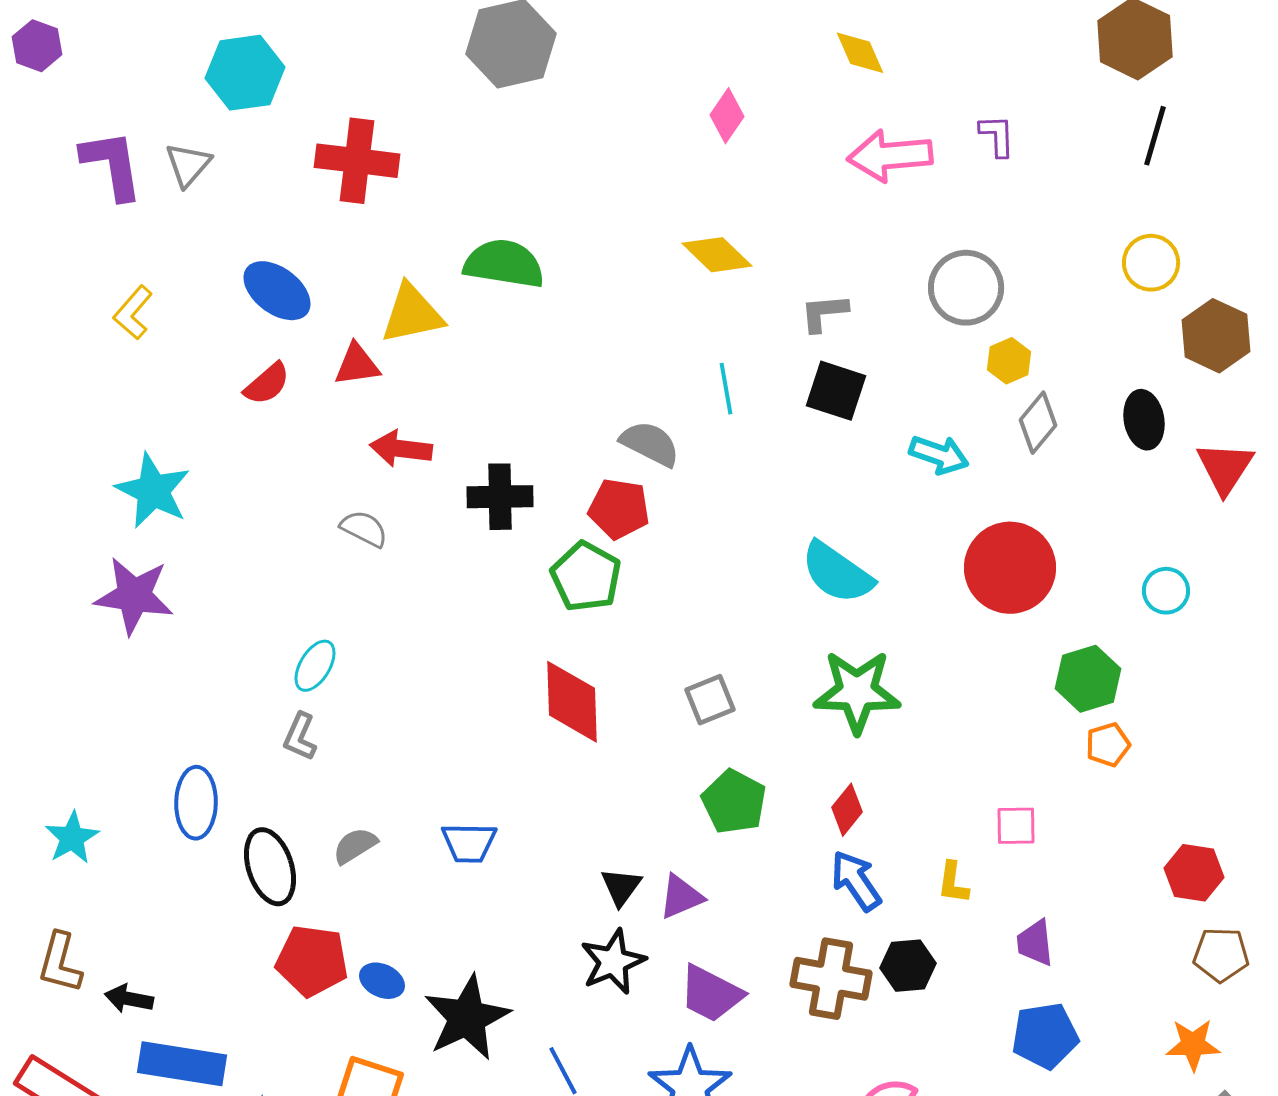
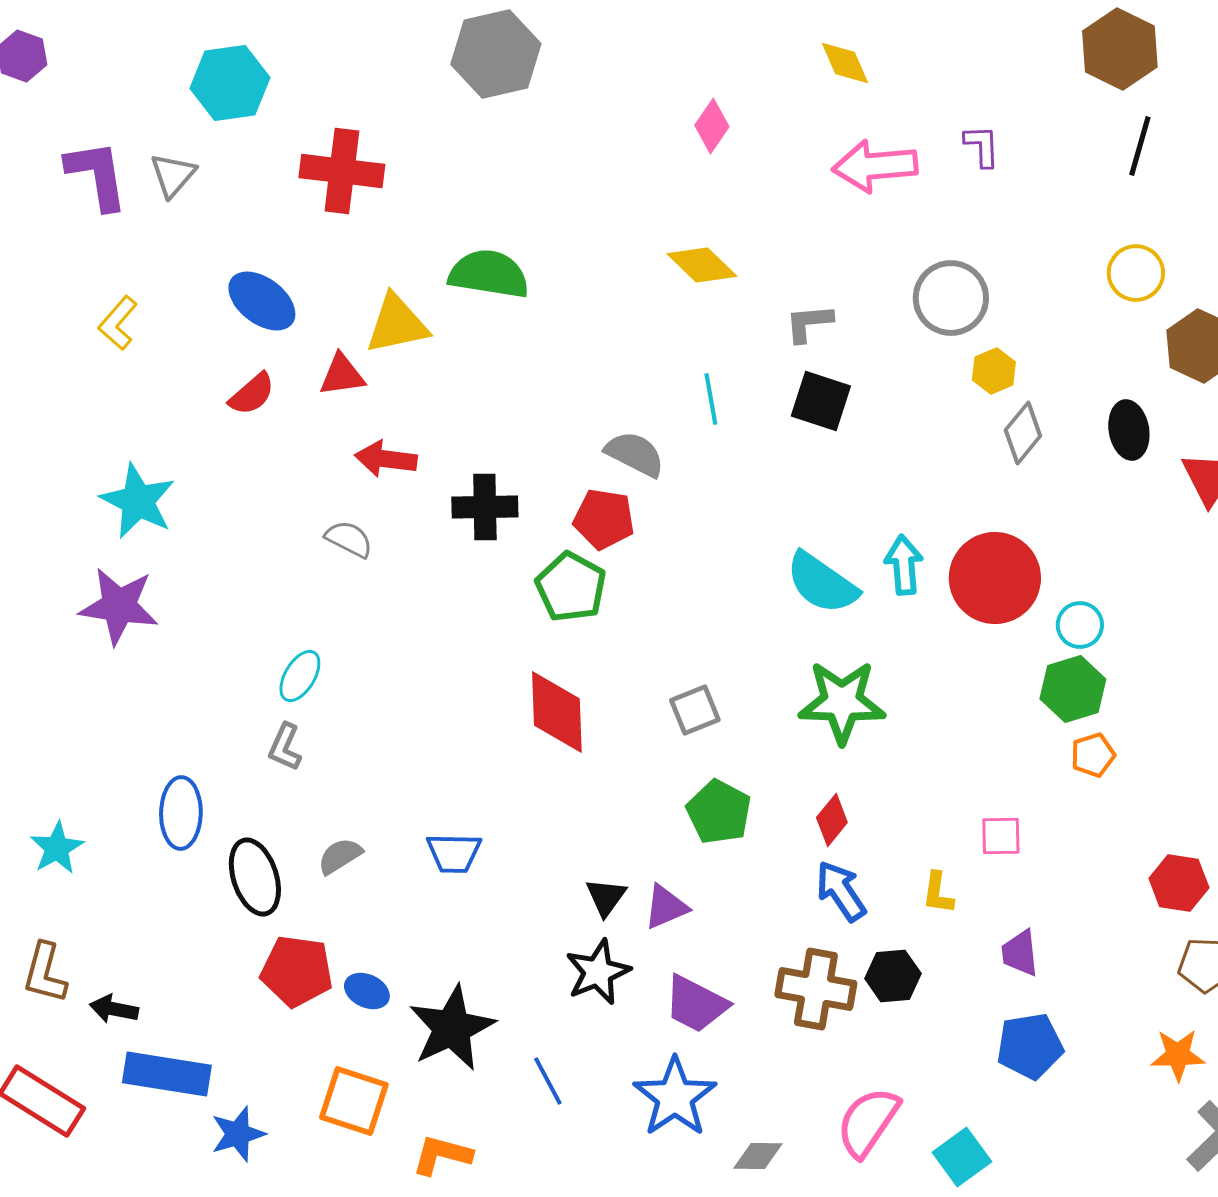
cyan arrow: (939, 455) -> (904, 565), moved, turned -114
cyan circle: (1166, 591) -> (1080, 625), moved

